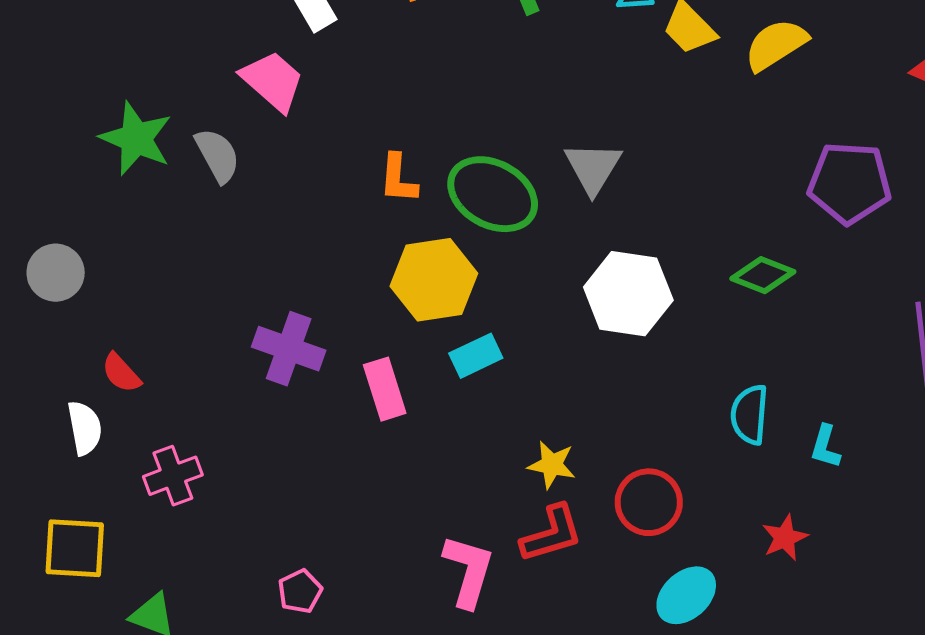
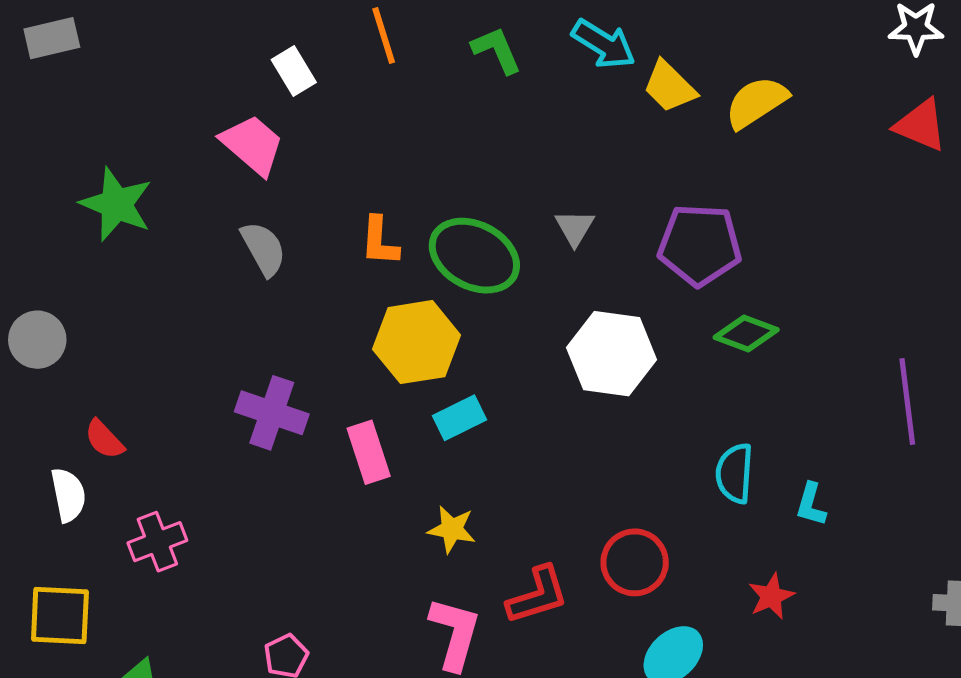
gray semicircle: (218, 155) -> (263, 249), moved
gray triangle: (593, 168) -> (575, 228), size x0.7
purple pentagon: (849, 183) -> (700, 245), moved
yellow star: (552, 465) -> (452, 529), moved

